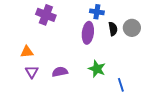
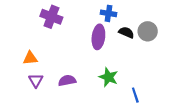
black semicircle: (113, 29) -> (126, 32), turned -56

